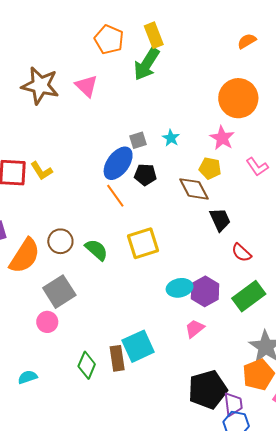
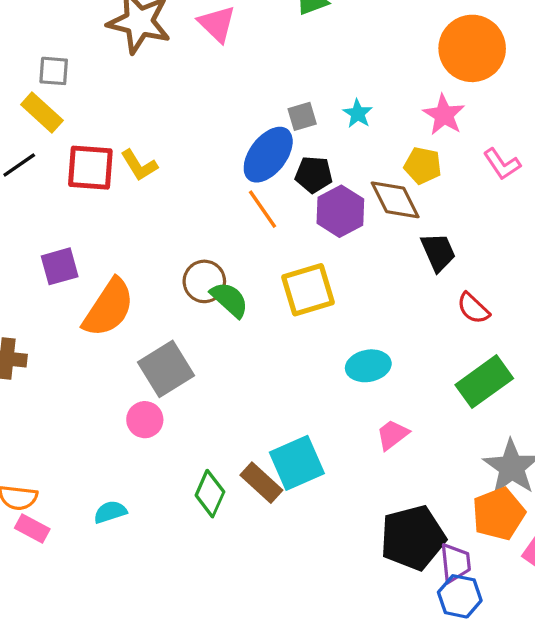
brown circle: (60, 241) -> (204, 281), moved
purple hexagon: (205, 291) -> (340, 211), moved
brown rectangle: (117, 358) -> (261, 483), turned -40

